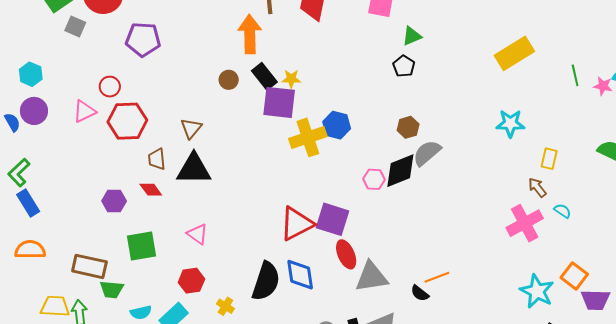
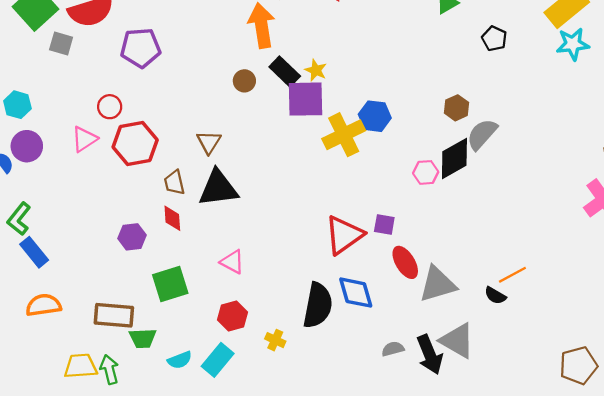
black pentagon: (404, 66) -> (494, 39), moved
yellow star: (291, 79) -> (316, 70), turned 30
cyan star: (510, 123) -> (573, 44), moved
red diamond: (151, 190) -> (172, 218), turned 40
purple square: (333, 219) -> (384, 224), size x0.6

